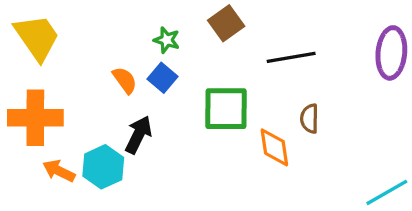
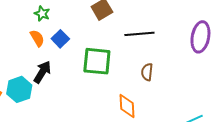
green star: (167, 40) -> (42, 14), moved
orange diamond: (274, 147) -> (127, 106), moved

